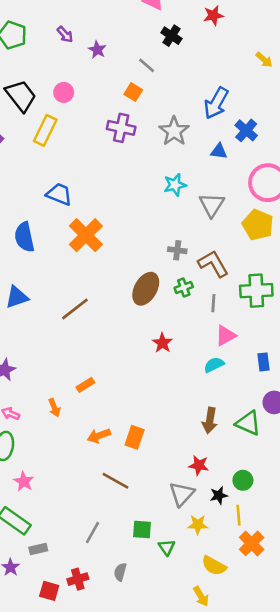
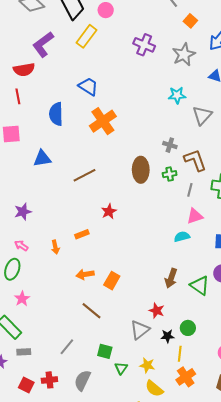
orange square: (133, 92) -> (190, 21), moved
brown ellipse: (146, 289) -> (141, 170), turned -40
red star: (162, 343) -> (109, 211), moved
yellow star: (198, 525) -> (147, 365), moved
gray semicircle: (120, 572) -> (82, 380), size x1.5

